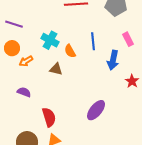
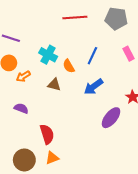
blue line: (93, 41) -> (92, 56), turned 30
blue arrow: (113, 60) -> (93, 87), moved, turned 42
purple ellipse: (96, 110) -> (111, 118), moved

